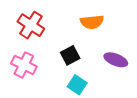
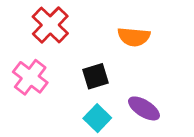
purple ellipse: (116, 60) -> (144, 108), moved

